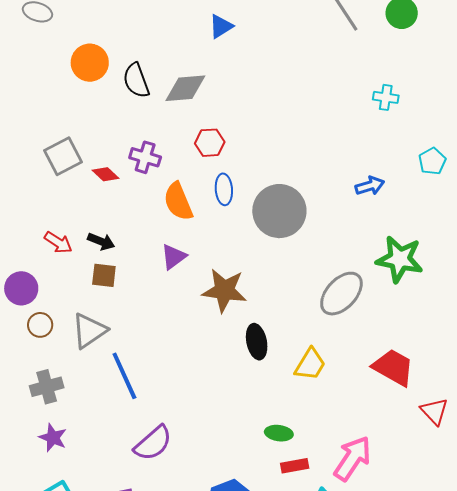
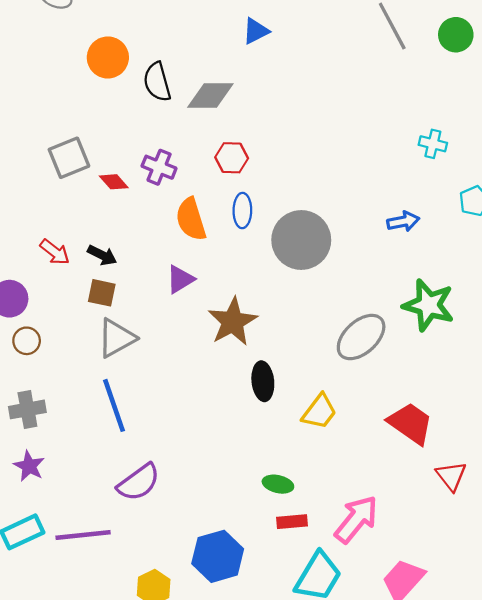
cyan cross: (386, 97) -> (433, 144), moved
brown star: (224, 290) -> (233, 322), turned 30
gray triangle: (89, 331) -> (116, 338), moved

